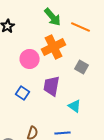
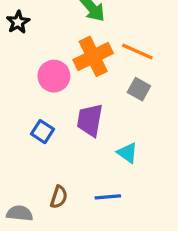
orange line: (81, 27) -> (137, 52), moved

